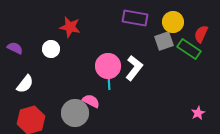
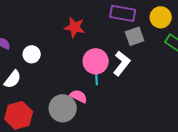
red star: (70, 27) -> (75, 27), moved
gray square: (164, 41) -> (135, 36), moved
white circle: (51, 49) -> (32, 54), moved

